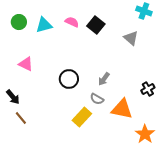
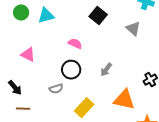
pink semicircle: (72, 22) -> (75, 44), moved
gray semicircle: (97, 99) -> (56, 89), moved, turned -48
brown line: (21, 118) -> (23, 109), turned -48

